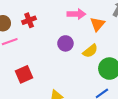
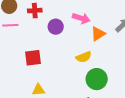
purple circle: (65, 43) -> (56, 27), moved
red square: (24, 74) -> (33, 58), moved

